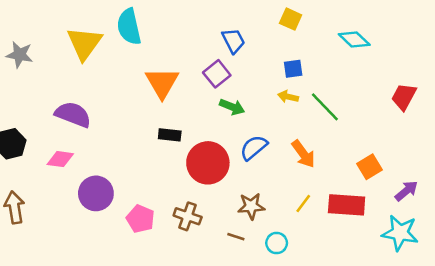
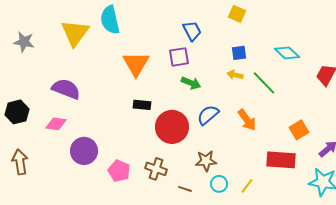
cyan diamond: (354, 39) -> (287, 53), moved
purple square: (217, 74) -> (179, 57), turned 30
yellow line: (303, 204) -> (247, 186), moved
brown line: (236, 237) -> (185, 189), moved
cyan circle: (277, 243) -> (219, 184), moved

